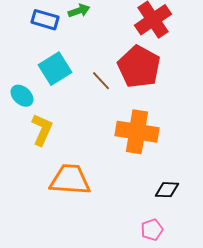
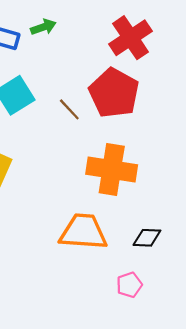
orange trapezoid: (70, 180) -> (83, 232), moved

